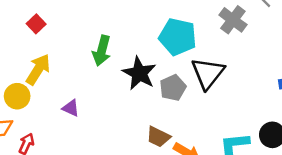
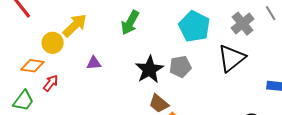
black star: (139, 73) -> (149, 70), moved
black triangle: (208, 73) -> (232, 58), moved
purple triangle: (71, 108) -> (94, 63), turned -42

